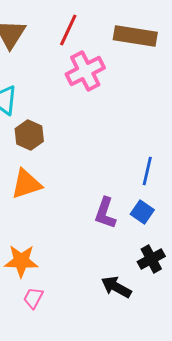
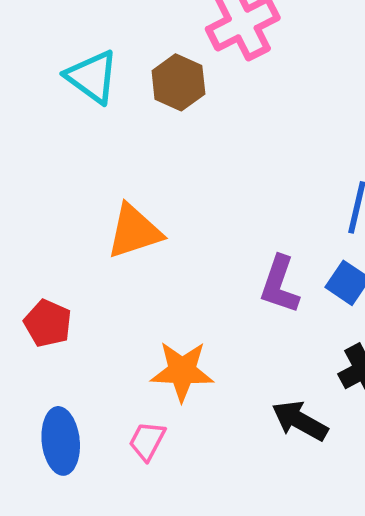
brown hexagon: (29, 135) -> (178, 82), moved
orange star: (21, 261) -> (182, 371), moved

